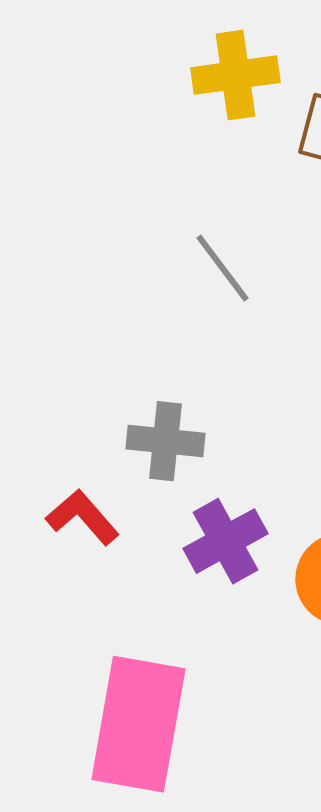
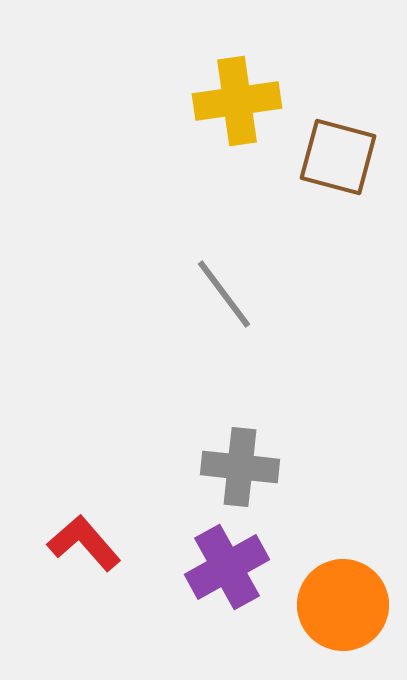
gray cross: (165, 441) -> (240, 467), moved

